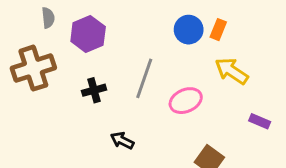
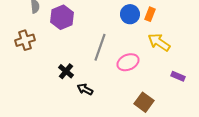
brown cross: (33, 68) -> (25, 40), size x0.7
black cross: (94, 90) -> (66, 71), moved, turned -35

